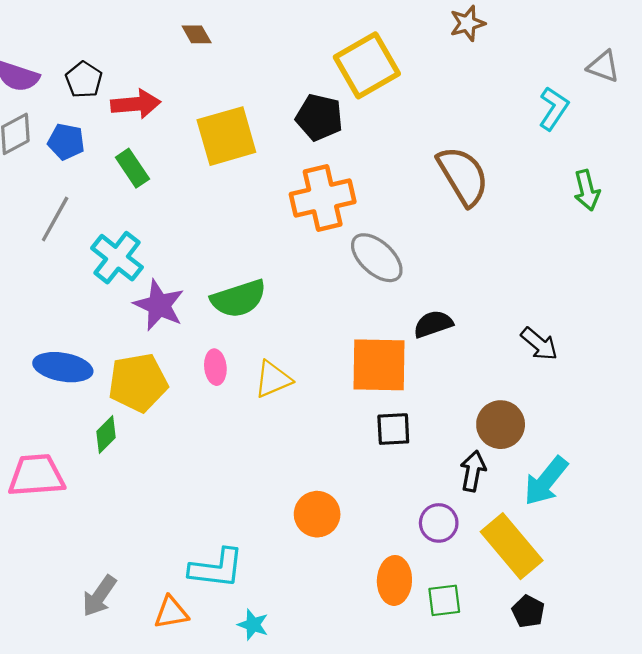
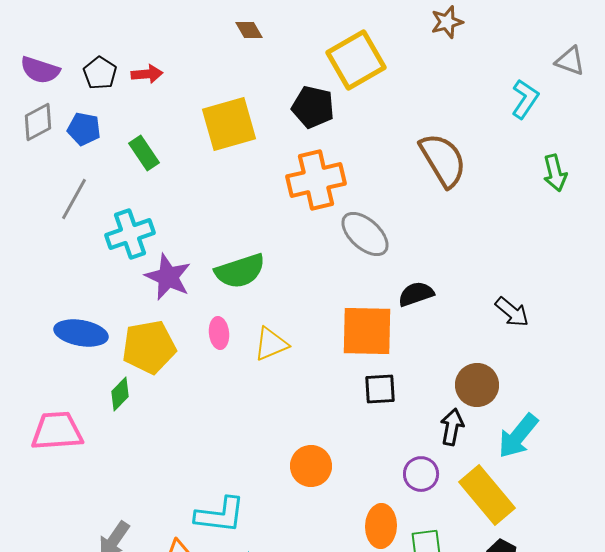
brown diamond: (197, 34) -> (249, 30), moved
red arrow: (136, 104) -> (147, 74), moved, size x0.7
cyan cross: (117, 258) -> (130, 234), turned 33

